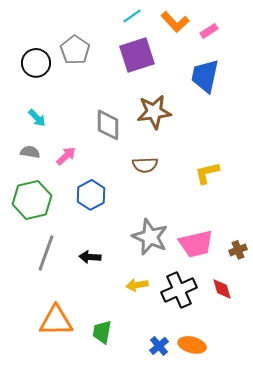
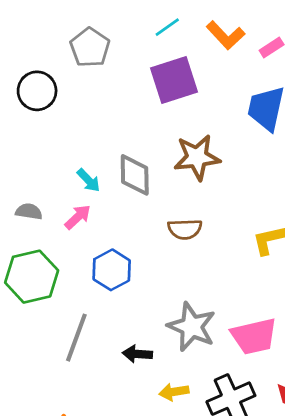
gray pentagon: (75, 50) -> (90, 47), moved
cyan arrow: (37, 118) -> (89, 180), moved
gray line: (46, 253) -> (76, 338), moved
black arrow: (90, 257) -> (137, 354), moved

